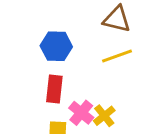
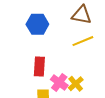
blue hexagon: (56, 46) -> (37, 24), moved

